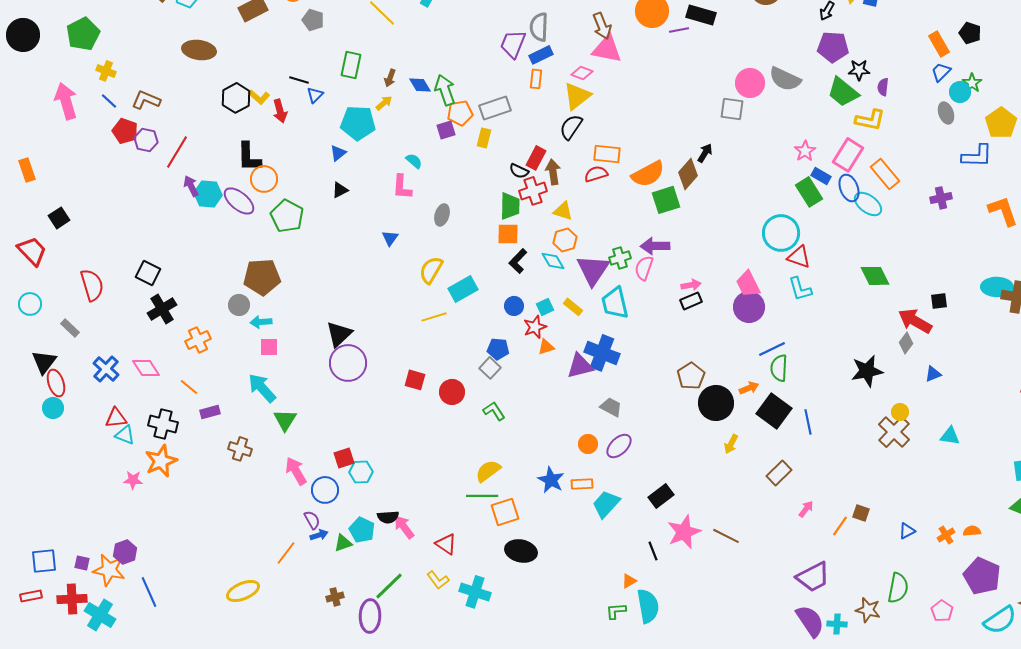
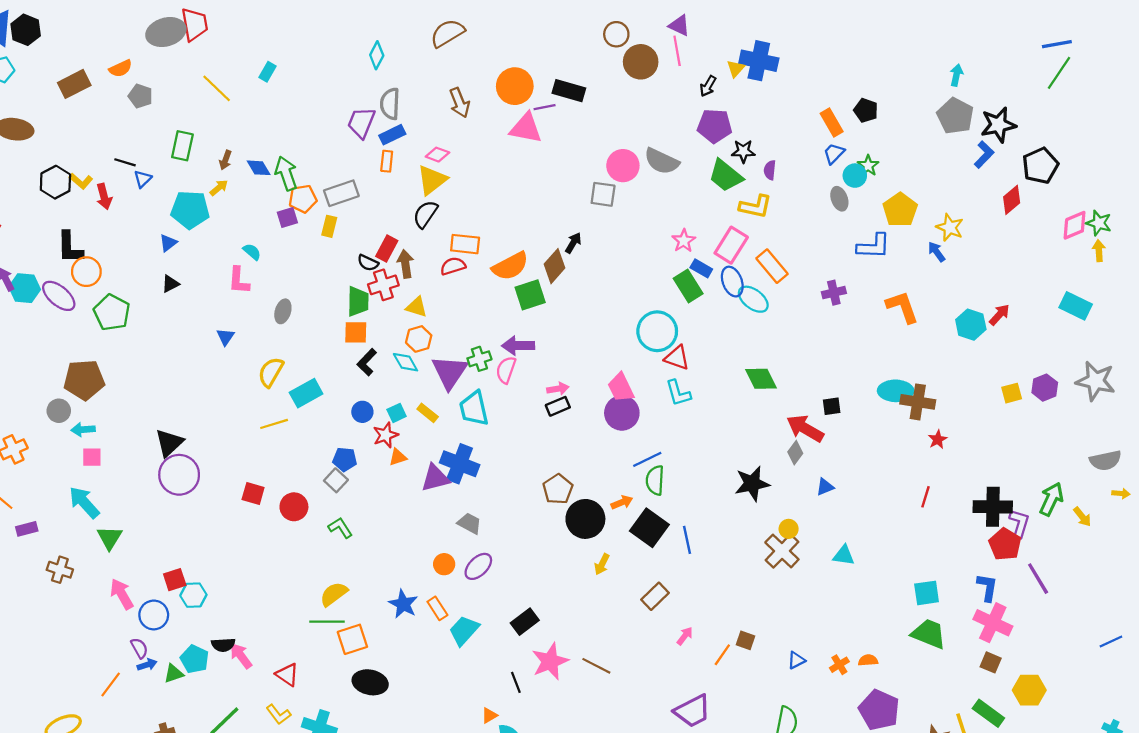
pink triangle: (607, 49) -> (526, 128), moved
orange rectangle: (582, 484) -> (437, 608), turned 60

